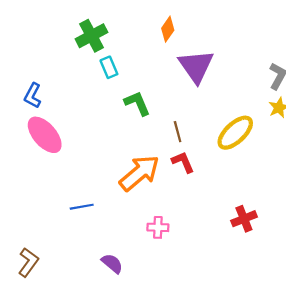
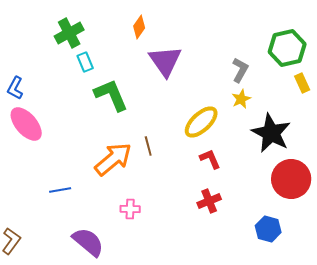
green L-shape: (137, 103) -> (111, 95), size x1.4
brown line: (178, 132) -> (148, 146), moved
red L-shape: (183, 162) -> (210, 159), moved
purple semicircle: (112, 263) -> (88, 242), size x1.6

